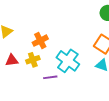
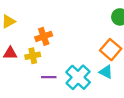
cyan cross: (68, 61) -> (78, 77), moved

